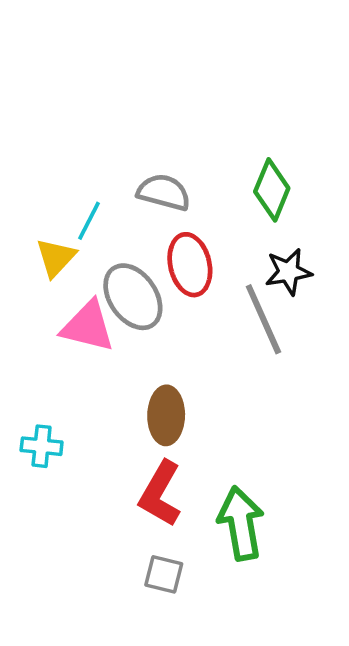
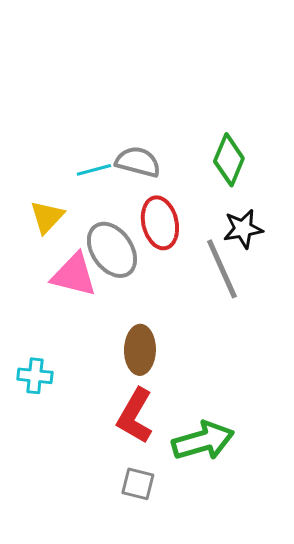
cyan line: (89, 221) -> (94, 170), moved, turned 48
green arrow: (241, 523) -> (203, 441), turned 84

